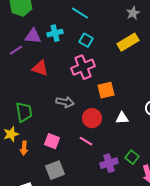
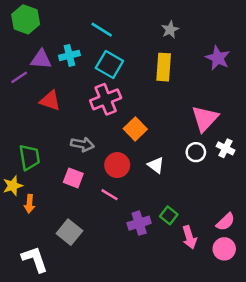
cyan square: (86, 40) -> (109, 64), size x1.5
yellow rectangle: (128, 42) -> (164, 67), turned -55
orange square: (106, 90) -> (135, 129), turned -30
white triangle: (122, 118) -> (156, 165), turned 40
pink square: (52, 141) -> (73, 178), moved
gray square: (55, 170) -> (69, 232), turned -30

